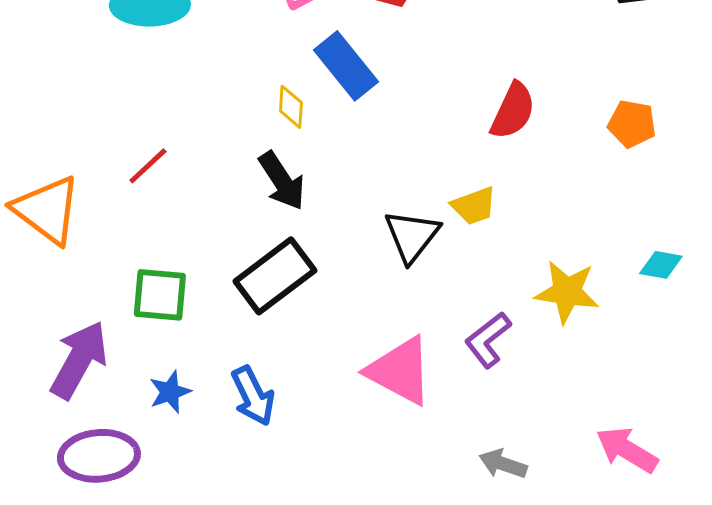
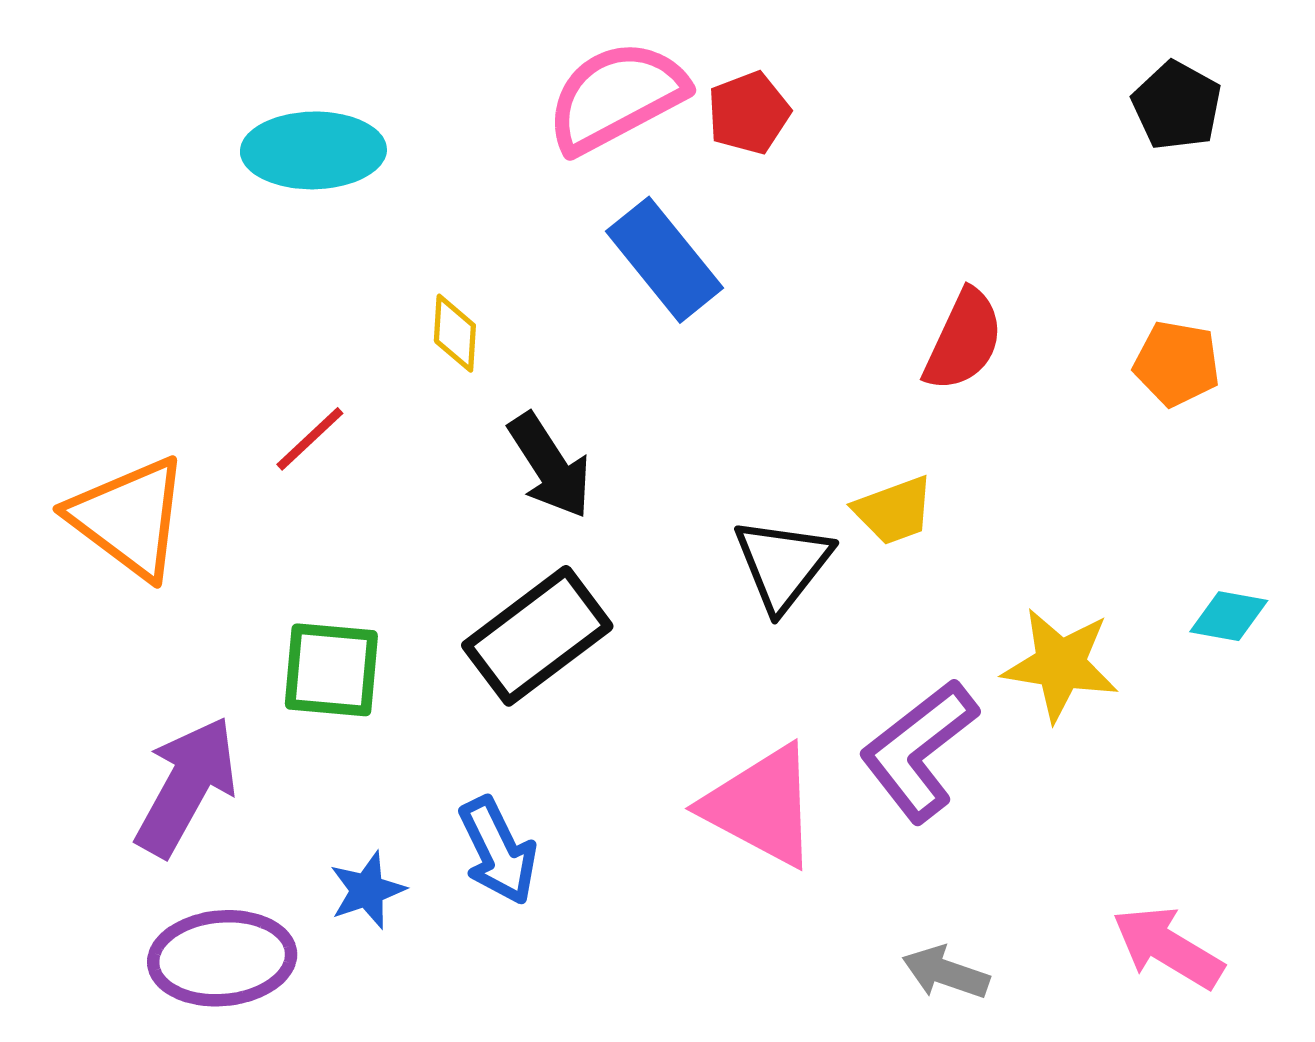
yellow diamond: (291, 107) -> (455, 333), moved
purple L-shape: (488, 340) -> (919, 750), size x1.4
blue star: (170, 392) -> (367, 890), moved

